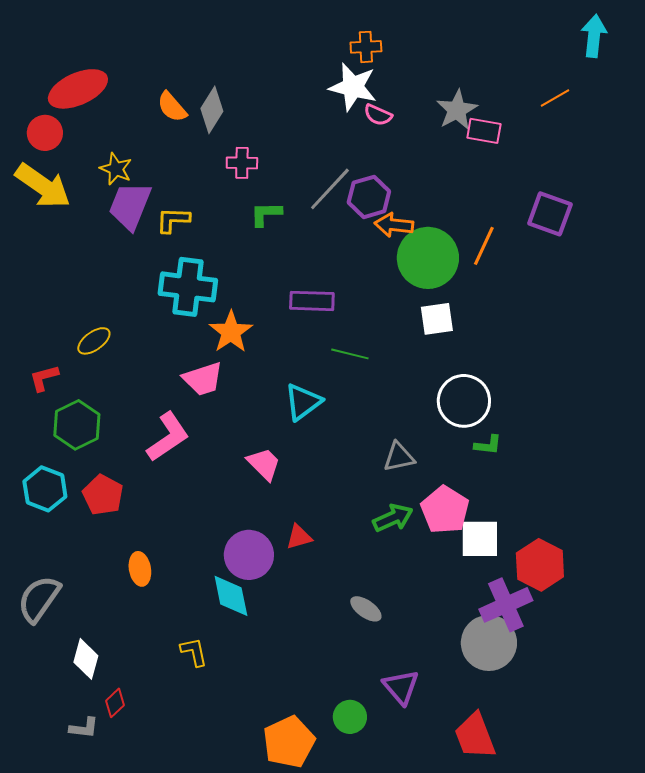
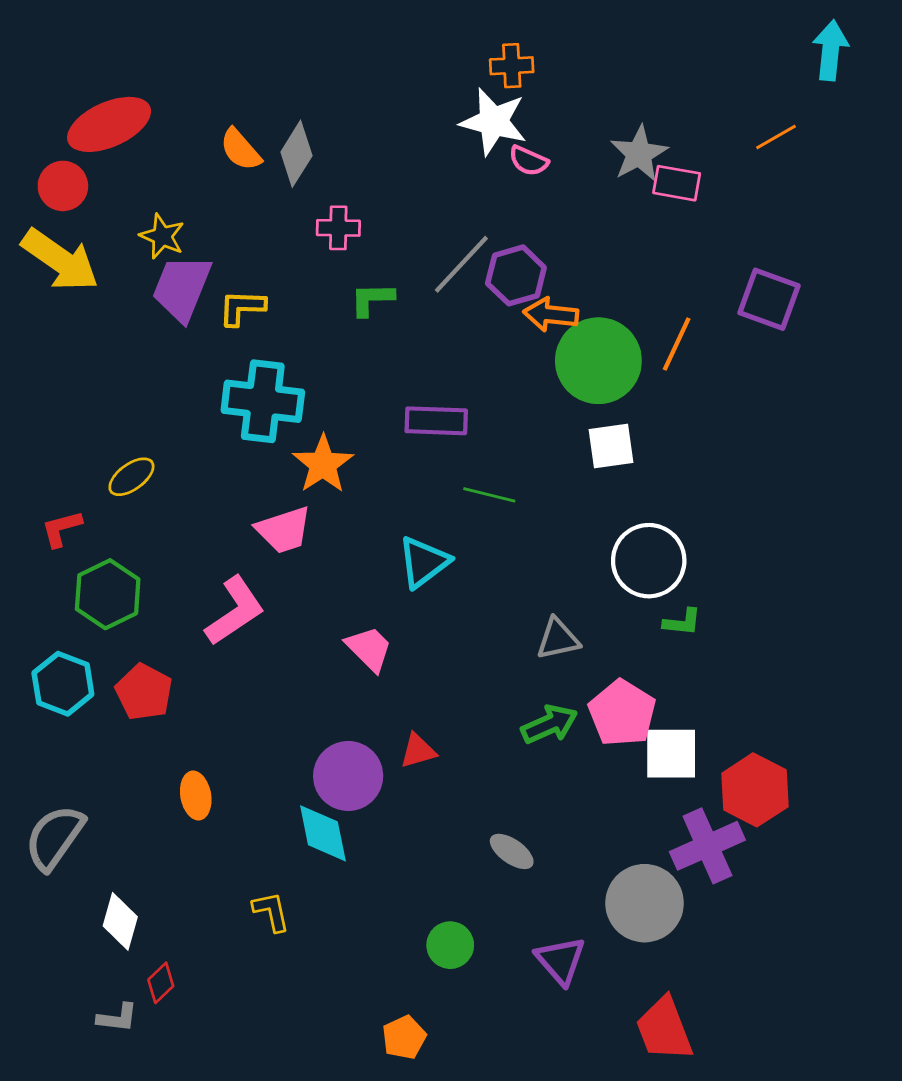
gray circle: (489, 643) -> (645, 903), moved
green circle: (350, 717) -> (450, 945), moved
orange pentagon: (289, 742) -> (404, 1037), size x0.6

